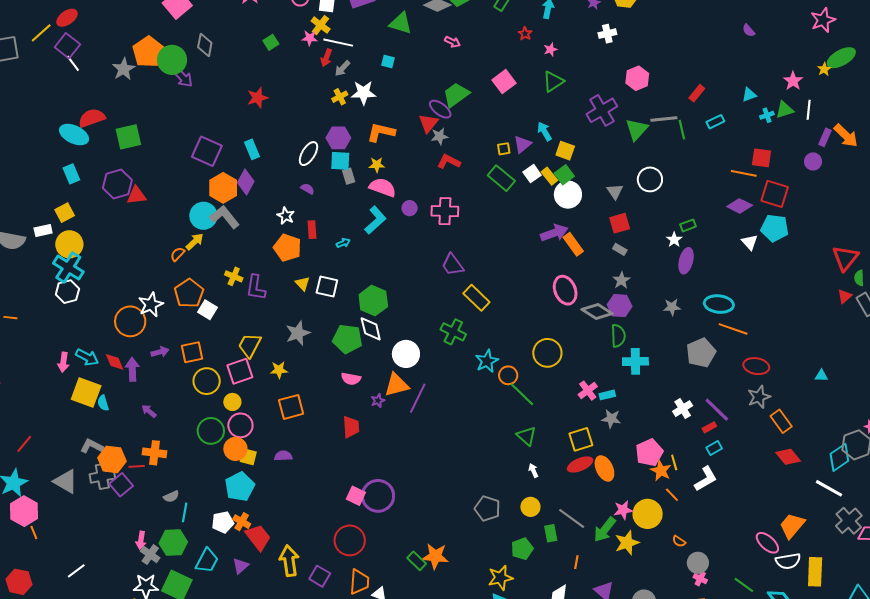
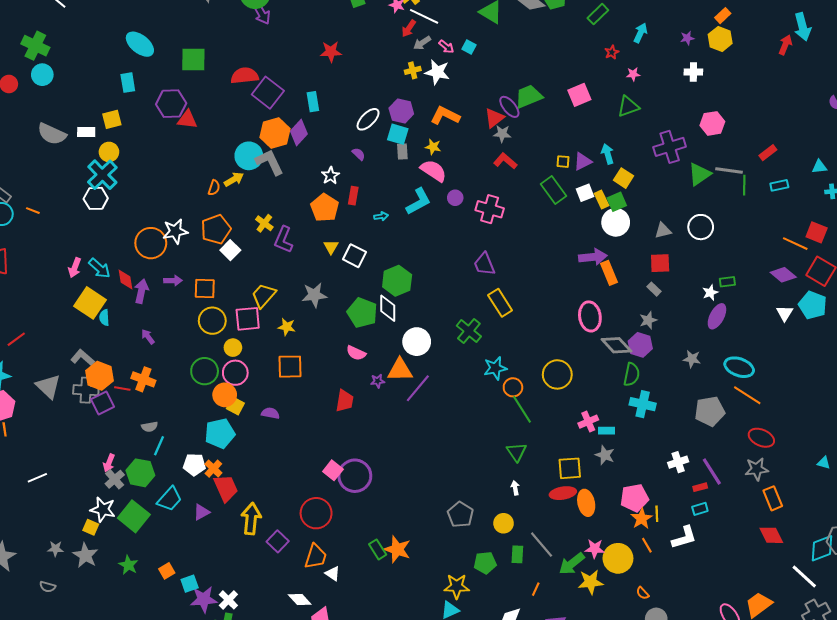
pink arrow: (452, 42) -> (446, 47), moved
red semicircle: (92, 118) -> (245, 76), moved
gray triangle: (615, 192) -> (663, 231), turned 36
yellow circle: (69, 244) -> (109, 152), size x0.7
orange semicircle: (178, 254) -> (214, 188), turned 140

